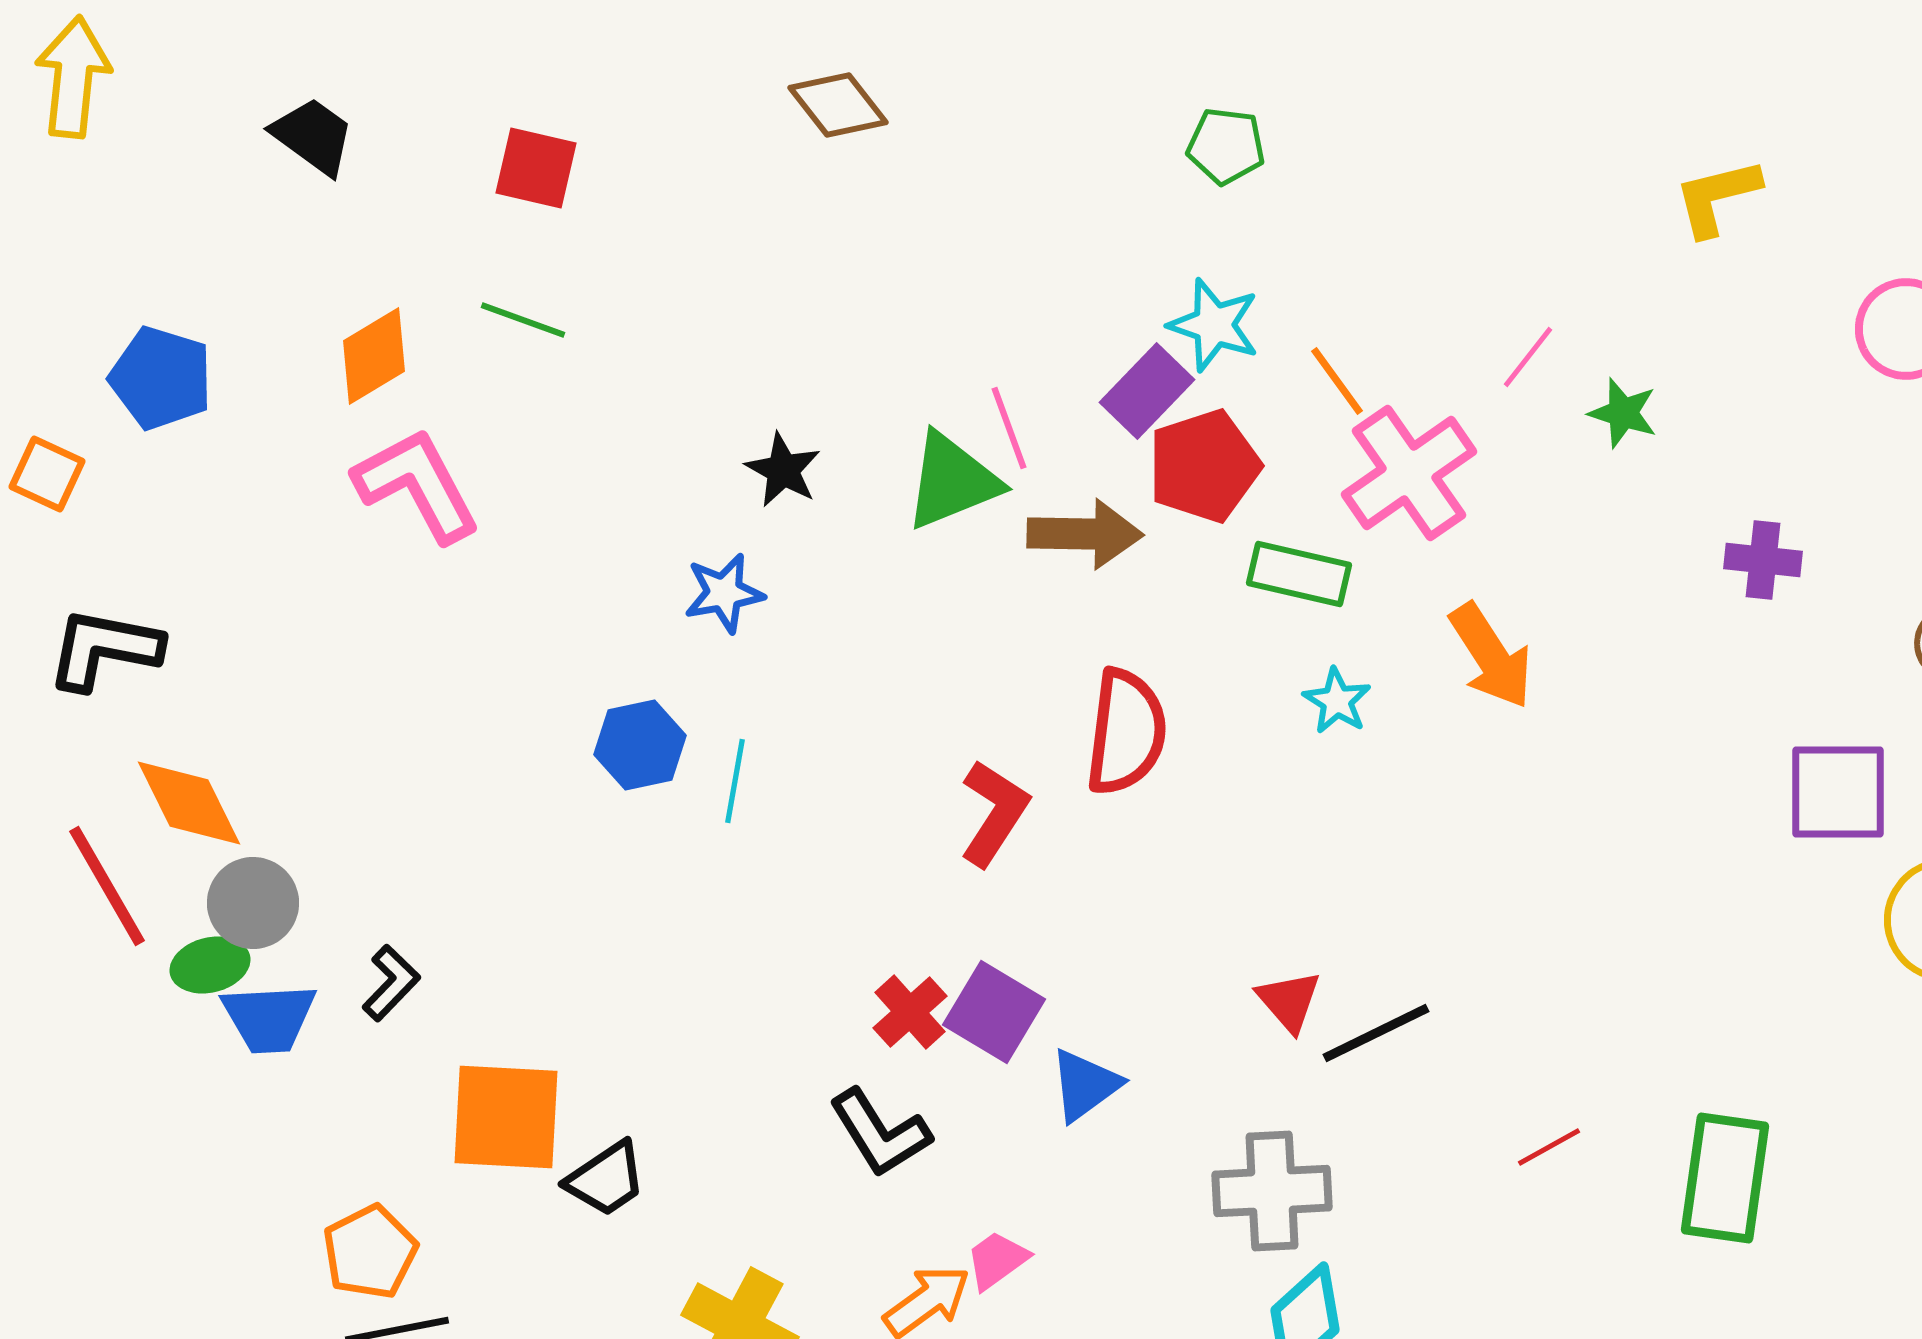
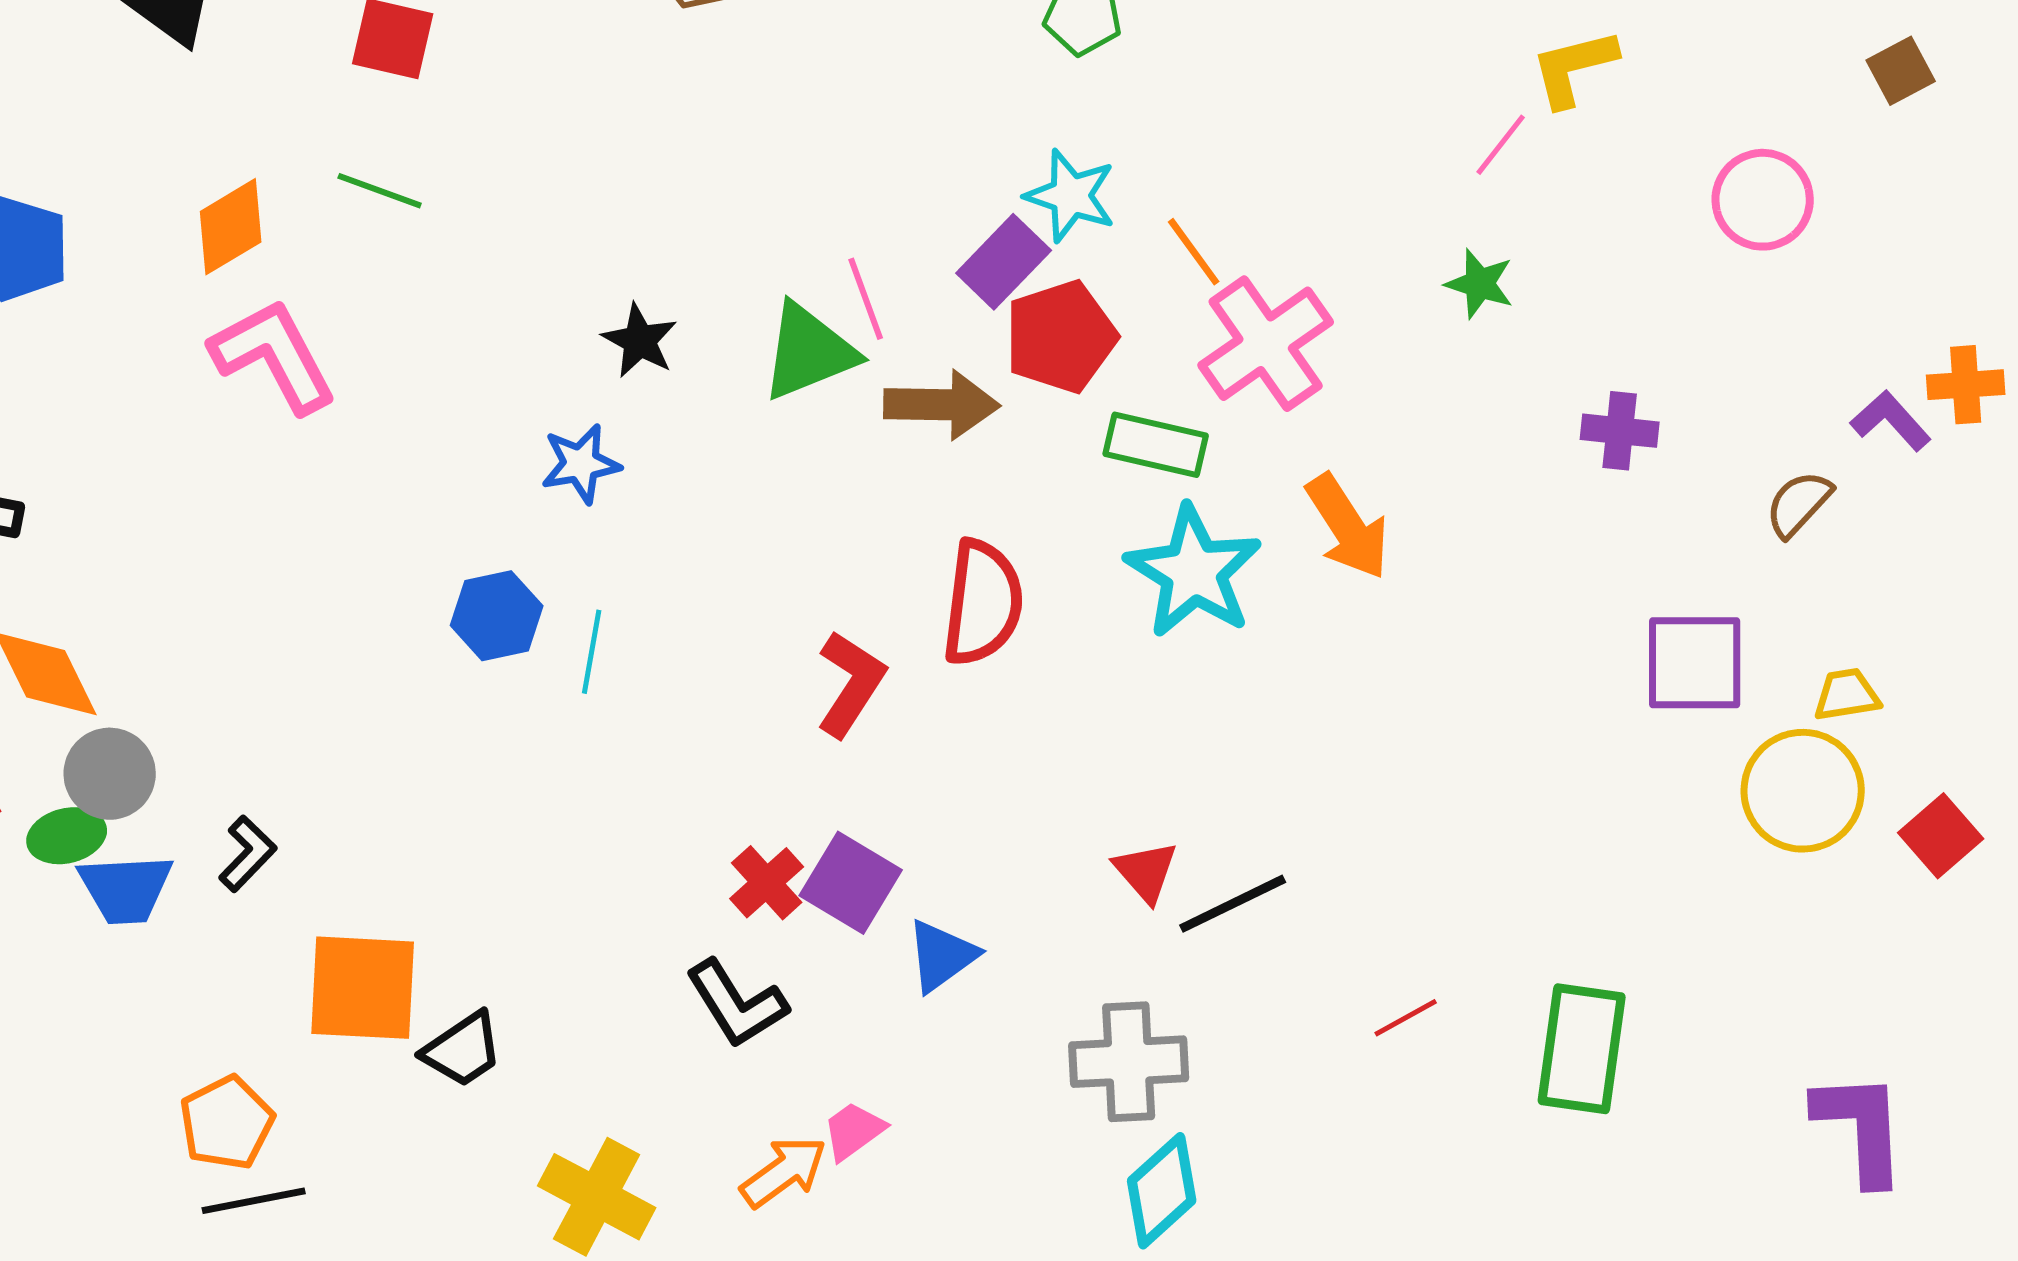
pink line: (1528, 357) -> (1501, 145), moved
cyan star: (1337, 701) -> (1194, 572), size x2.0

